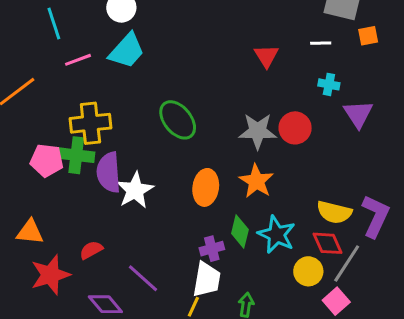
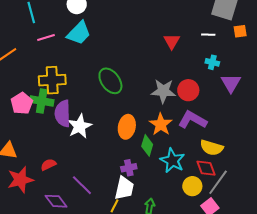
pink pentagon: (47, 160) -> (22, 103), turned 30
purple L-shape: (376, 216) -> (192, 120), moved, turned -88
green diamond: (240, 232) -> (147, 145), moved

